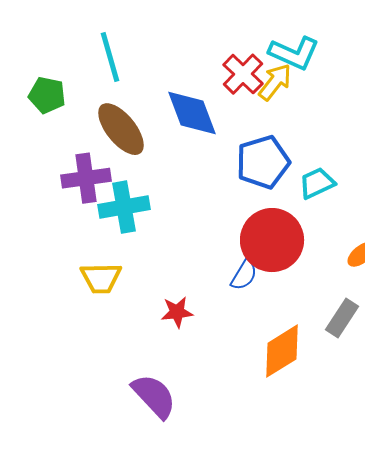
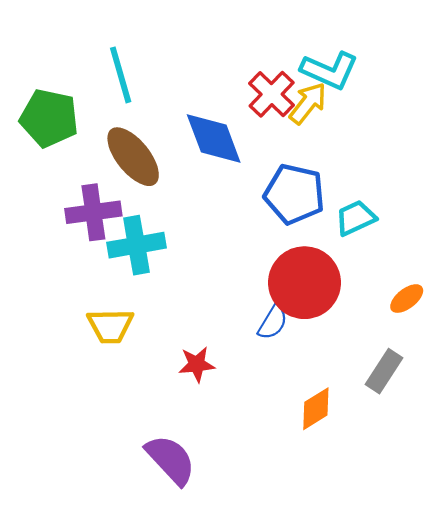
green pentagon: (47, 95) -> (49, 118), size x1.4
blue pentagon: (263, 162) -> (294, 194), turned 30
orange diamond: (282, 351) -> (316, 409), size x0.7

